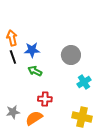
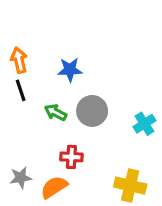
blue star: (32, 50) -> (70, 70), moved
gray circle: (71, 55) -> (92, 111), moved
cyan cross: (84, 82) -> (144, 124), moved

